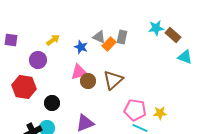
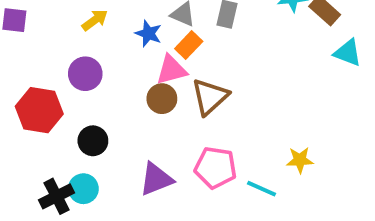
orange rectangle: (109, 44) -> (189, 45), moved
purple circle: (38, 60) -> (85, 74), moved
pink triangle: (79, 72) -> (171, 70), moved
pink pentagon: (135, 110) -> (216, 168), moved

